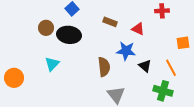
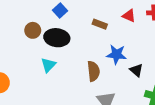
red triangle: (138, 29) -> (129, 16), moved
cyan triangle: (52, 64) -> (48, 65), moved

